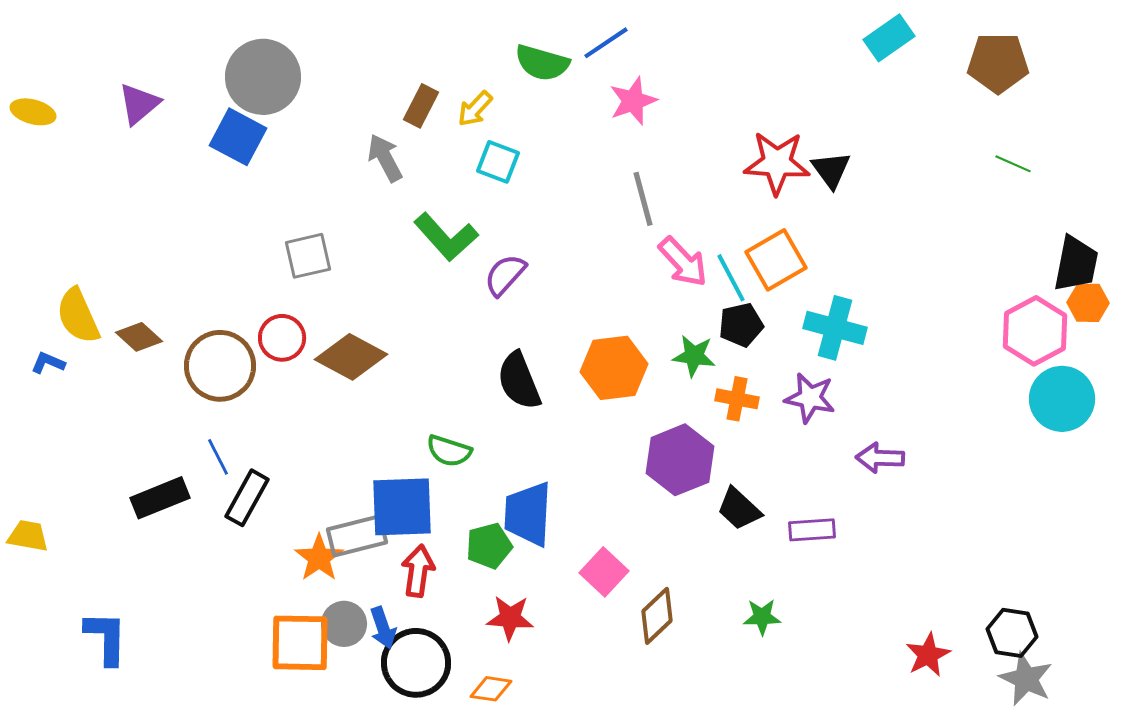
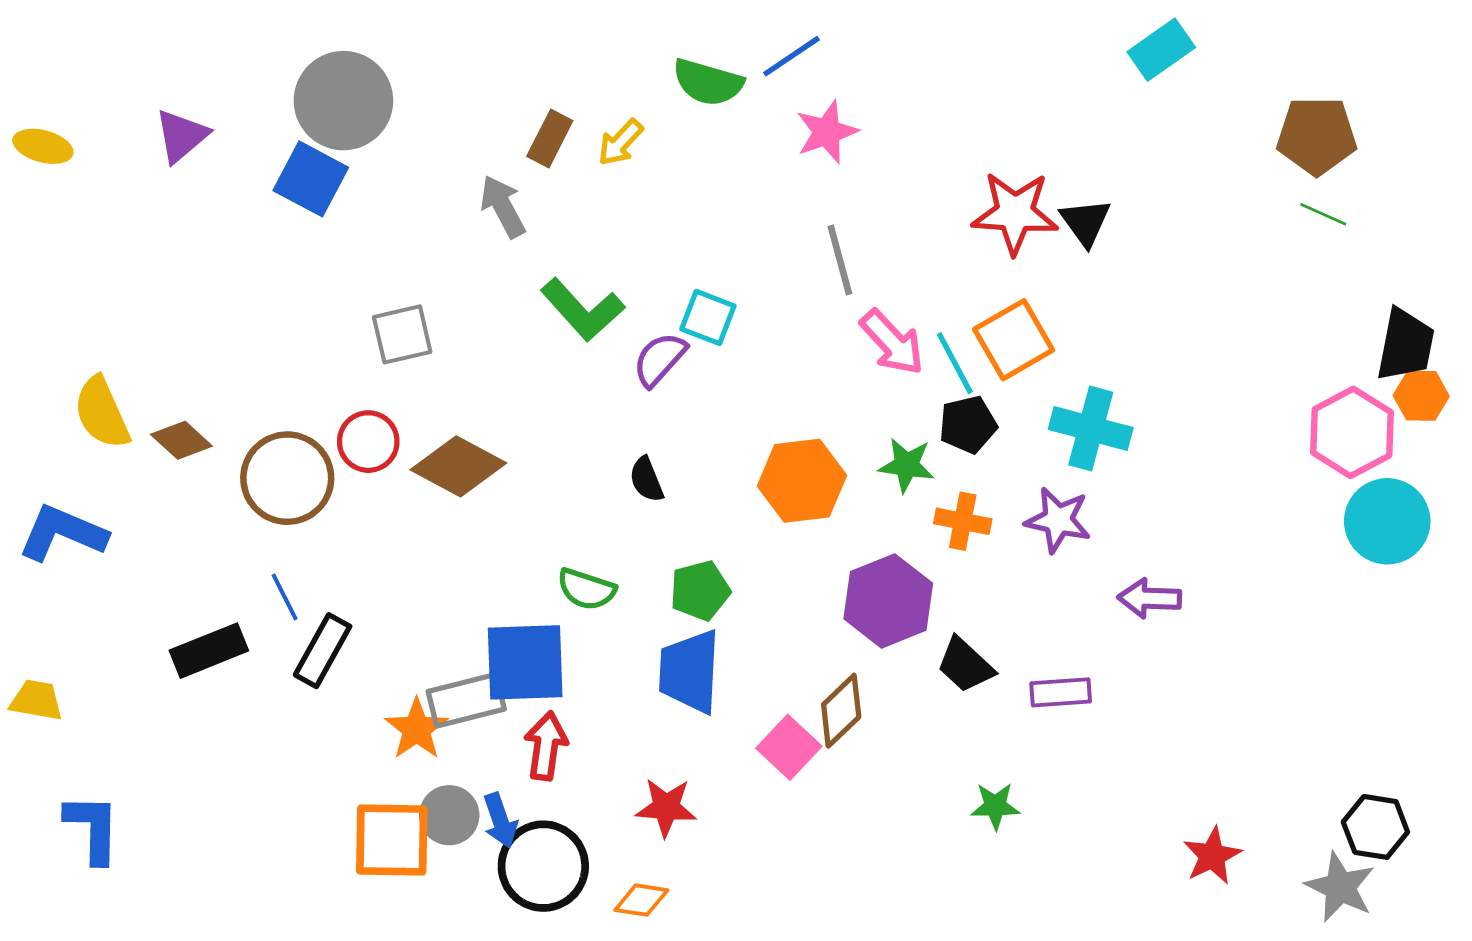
brown pentagon: (998, 63) -> (1317, 136), moved
cyan square: (498, 162) -> (708, 317), moved
blue L-shape: (48, 363) -> (63, 533), moved, size x2.0
black semicircle: (519, 381) -> (647, 479), moved, size x0.6
green pentagon: (489, 546) -> (700, 590), moved
brown diamond: (657, 616) -> (841, 711), moved
black hexagon: (1012, 633) -> (1375, 827), moved
blue L-shape: (106, 638) -> (93, 828), moved

